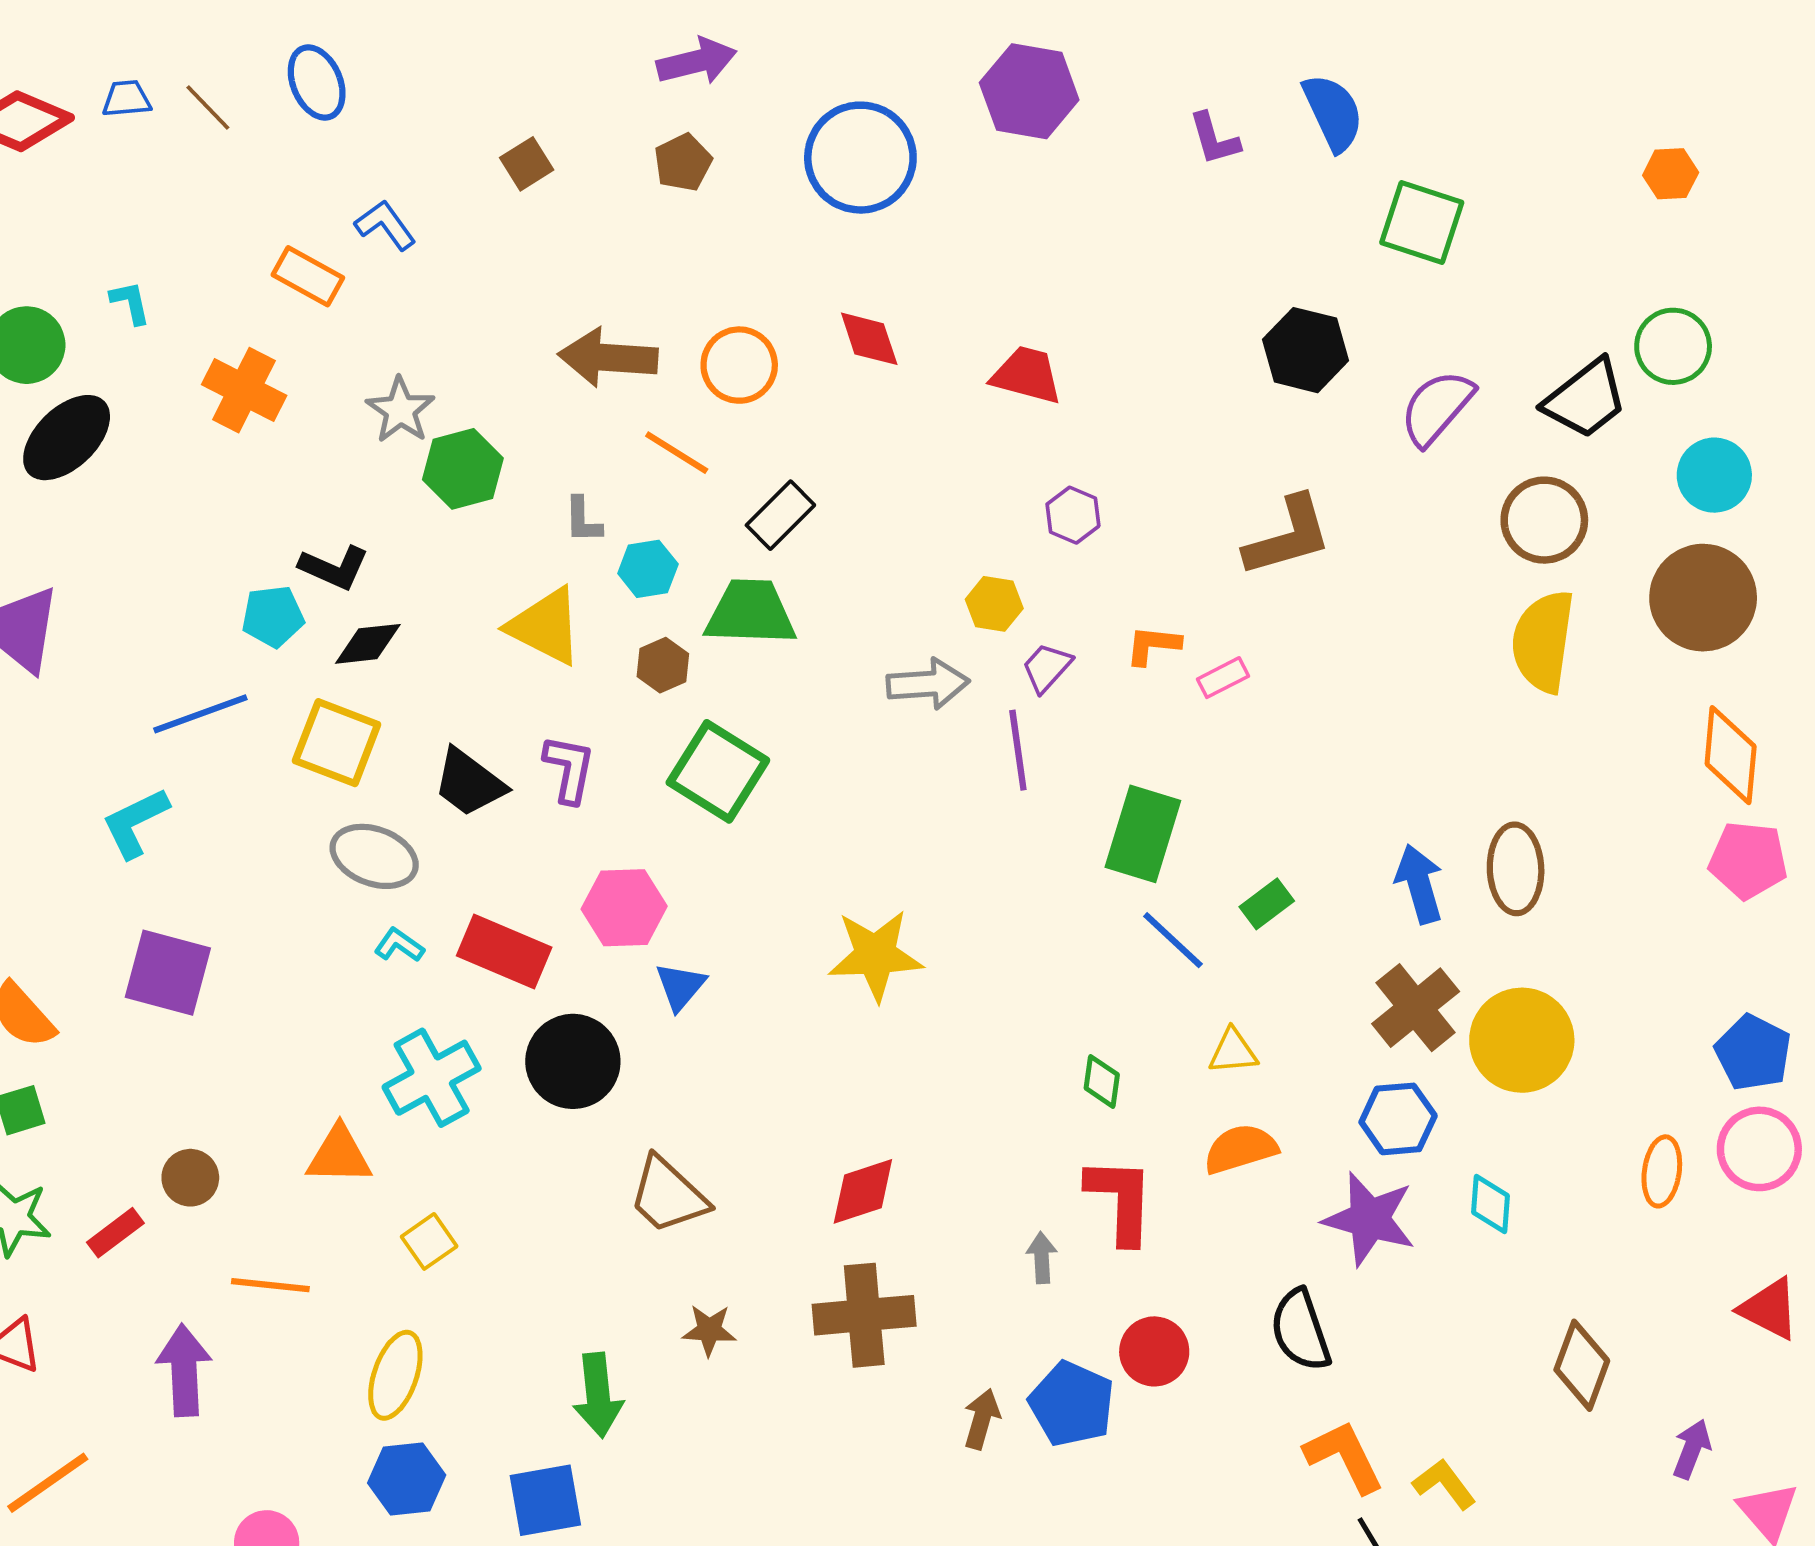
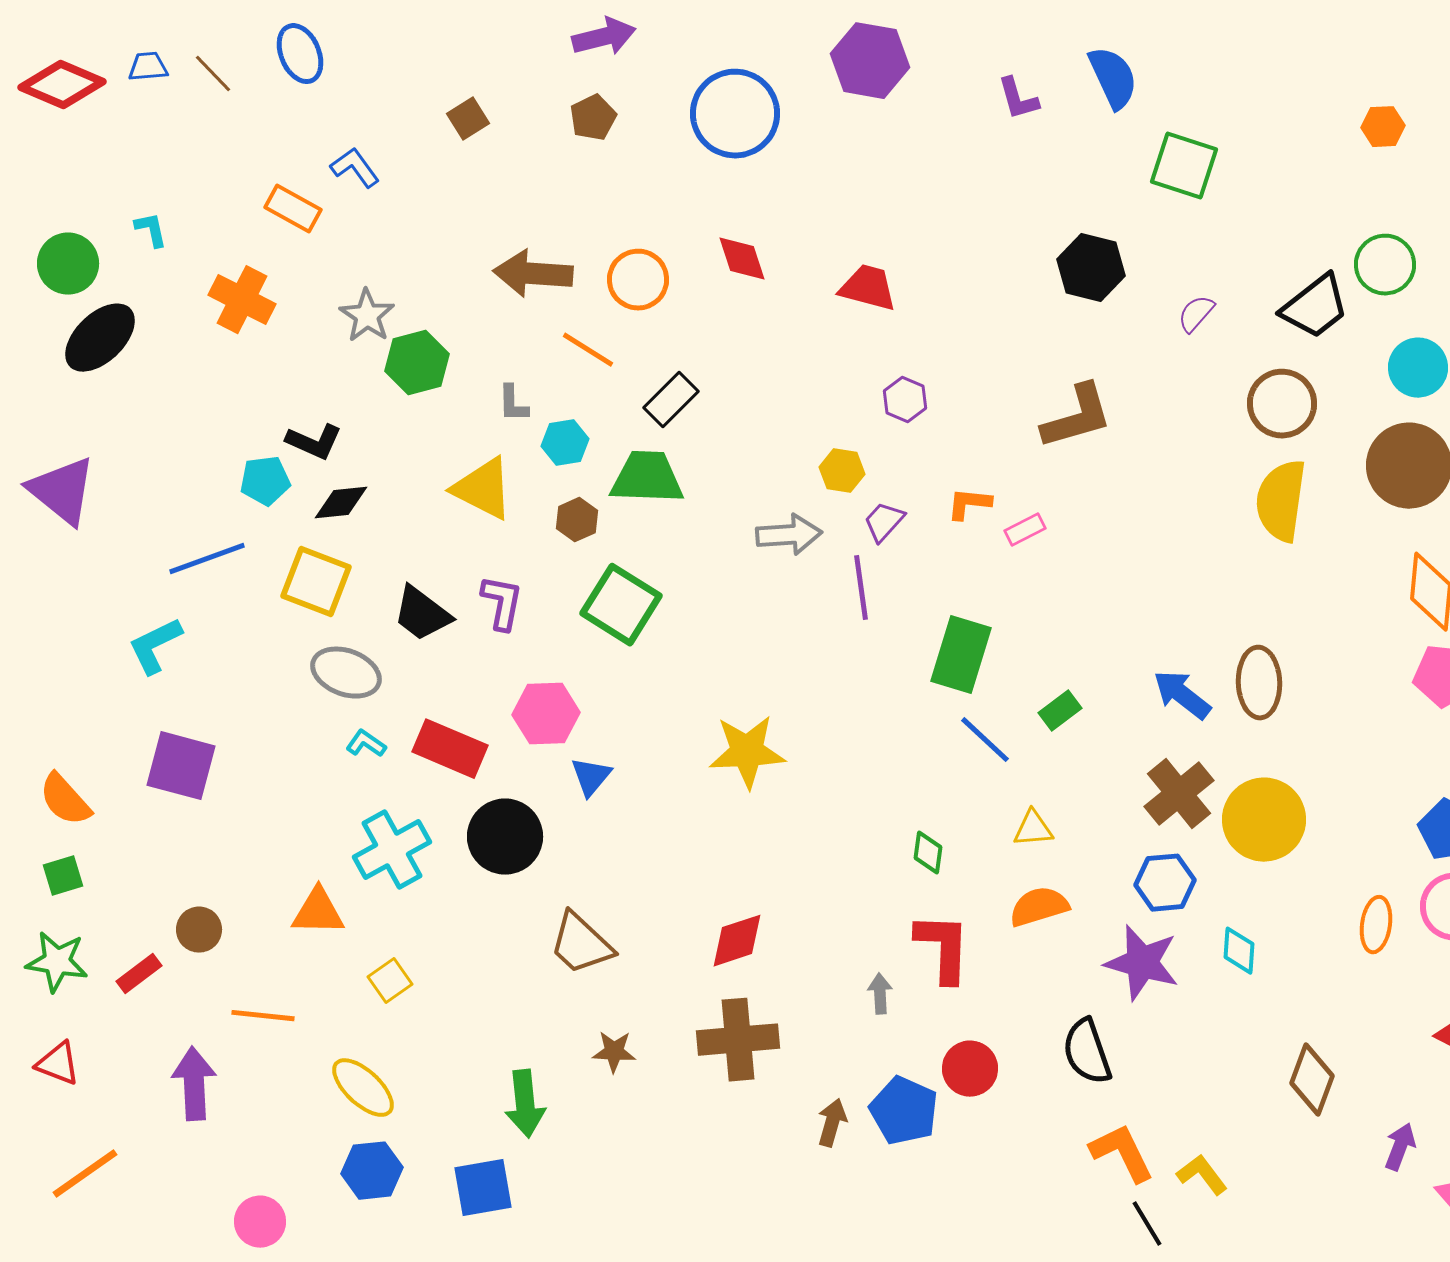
purple semicircle: (1437, 408) -> (1196, 314), size x0.6
blue arrow: (1419, 884) -> (1182, 695), turned -36
yellow ellipse: (395, 1375) -> (363, 1088), turned -66

